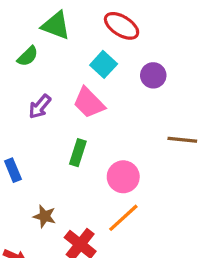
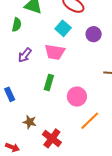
green semicircle: (28, 56) -> (17, 25), turned -32
pink trapezoid: (89, 103) -> (55, 52), turned -35
orange line: (123, 218) -> (90, 121), moved

